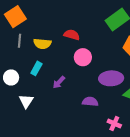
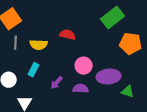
pink circle: (83, 57) -> (84, 66), moved
purple semicircle: (90, 102) -> (81, 89), moved

